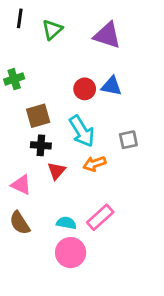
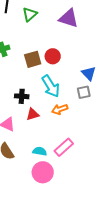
blue triangle: (111, 86) -> (89, 73), moved, turned 35
brown square: (38, 116) -> (33, 59), moved
red triangle: (56, 171) -> (33, 114), turned 32

